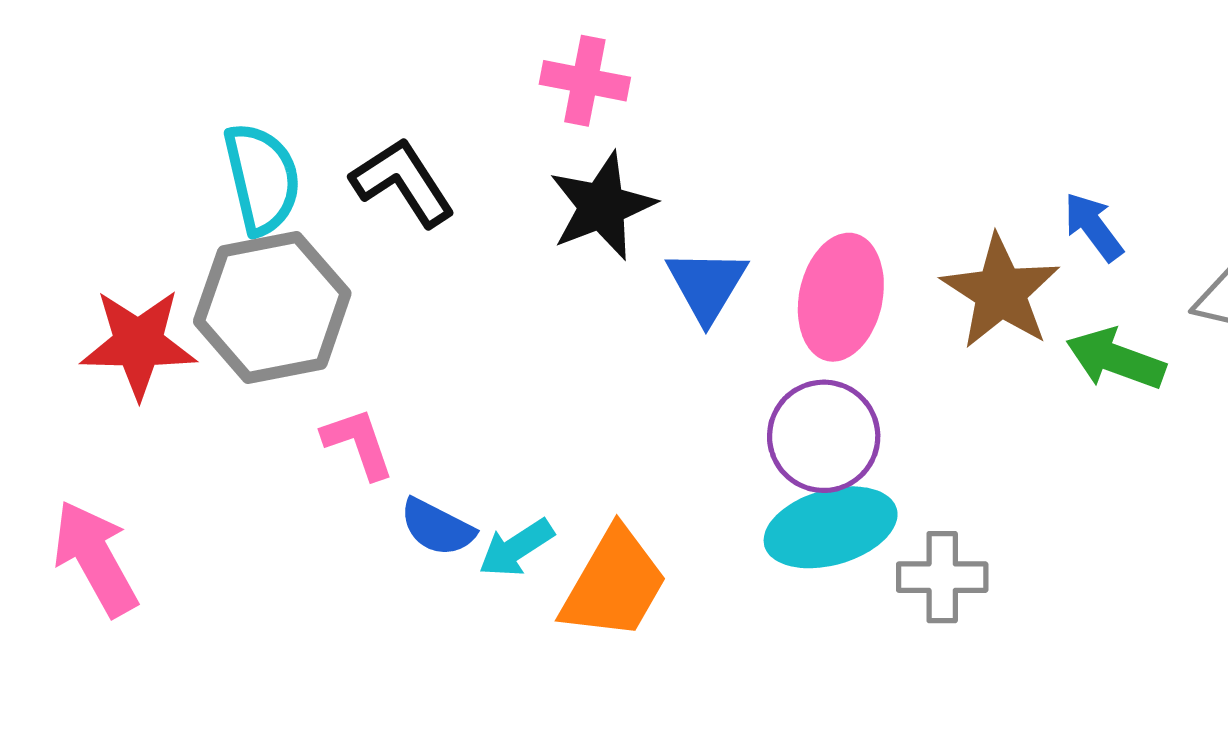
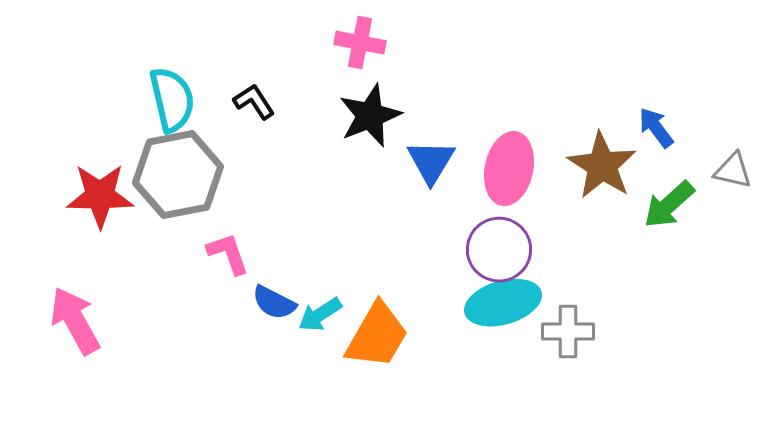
black L-shape: (403, 182) -> (254, 102), size x0.7
green arrow: (1116, 359) -> (669, 205), turned -62

